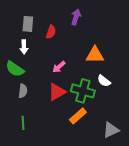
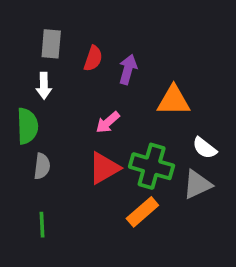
purple arrow: (76, 17) -> (128, 69), moved
green semicircle: (15, 69) -> (27, 126), turned -126
white semicircle: (104, 81) -> (205, 148), moved
gray triangle: (111, 130) -> (197, 184), moved

